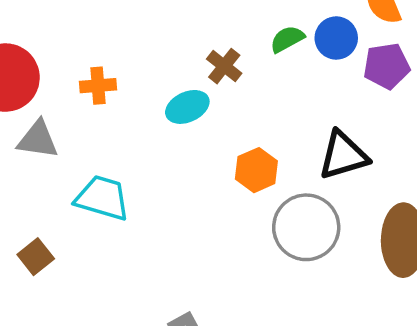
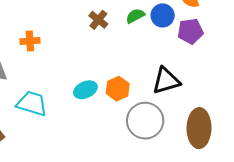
brown cross: (224, 66) -> (98, 20), moved
cyan ellipse: (187, 107) -> (85, 90), moved

